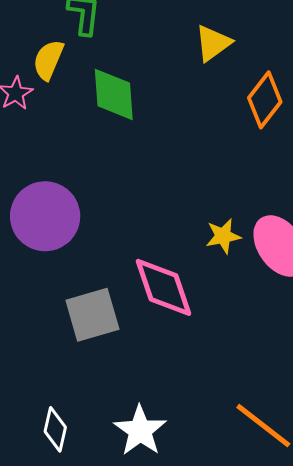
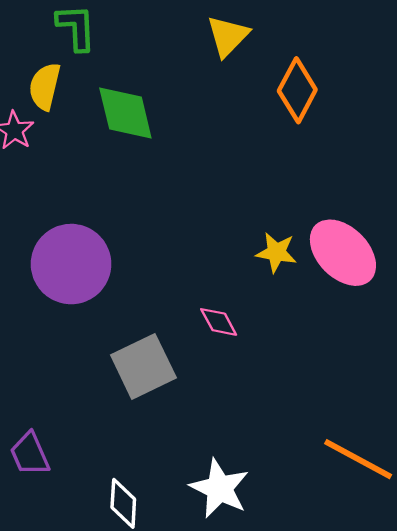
yellow star: (223, 236) -> (276, 252), turned 30
pink diamond: (164, 287) -> (219, 322), size x0.5

